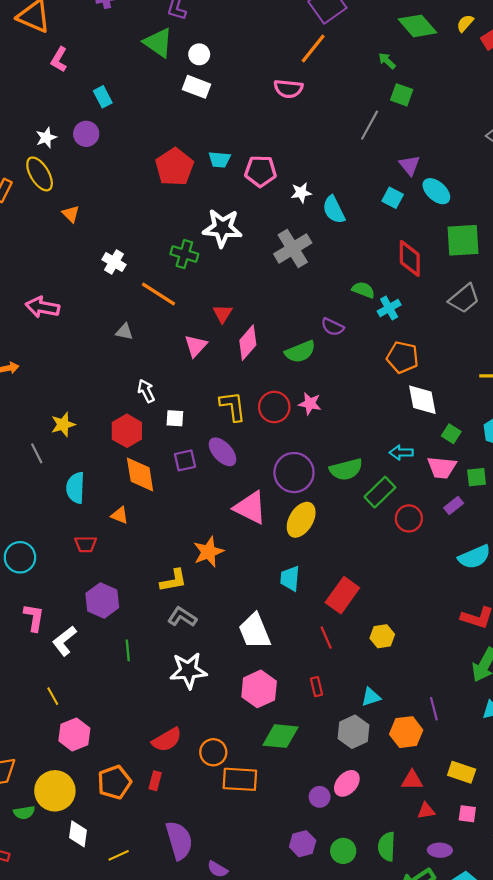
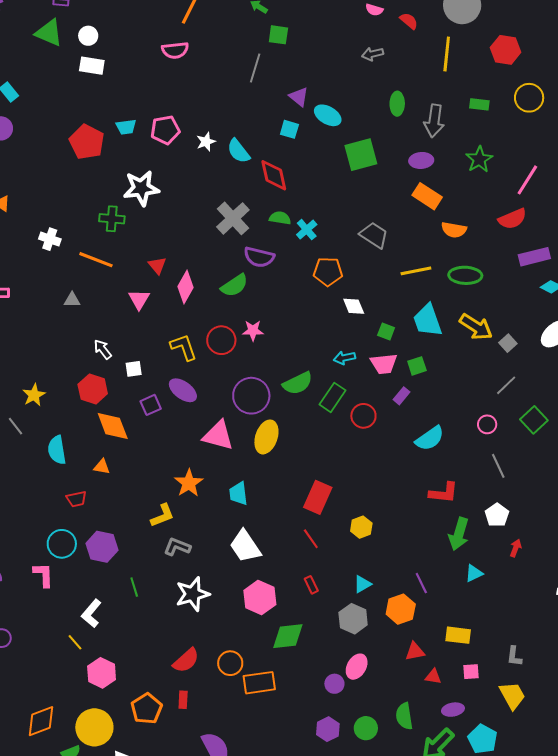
gray cross: (293, 248) -> (233, 218), moved
red diamond: (410, 258) -> (274, 175), moved
gray trapezoid: (464, 299) -> (374, 235), moved, turned -96
purple semicircle: (332, 327) -> (259, 257), size x1.4
white diamond: (422, 400) -> (354, 306), size x0.7
cyan circle: (20, 557) -> (62, 544), moved
cyan trapezoid: (290, 578) -> (238, 494), moved
white L-shape: (64, 641) -> (91, 613), moved
red triangle: (426, 811) -> (433, 677), turned 30

